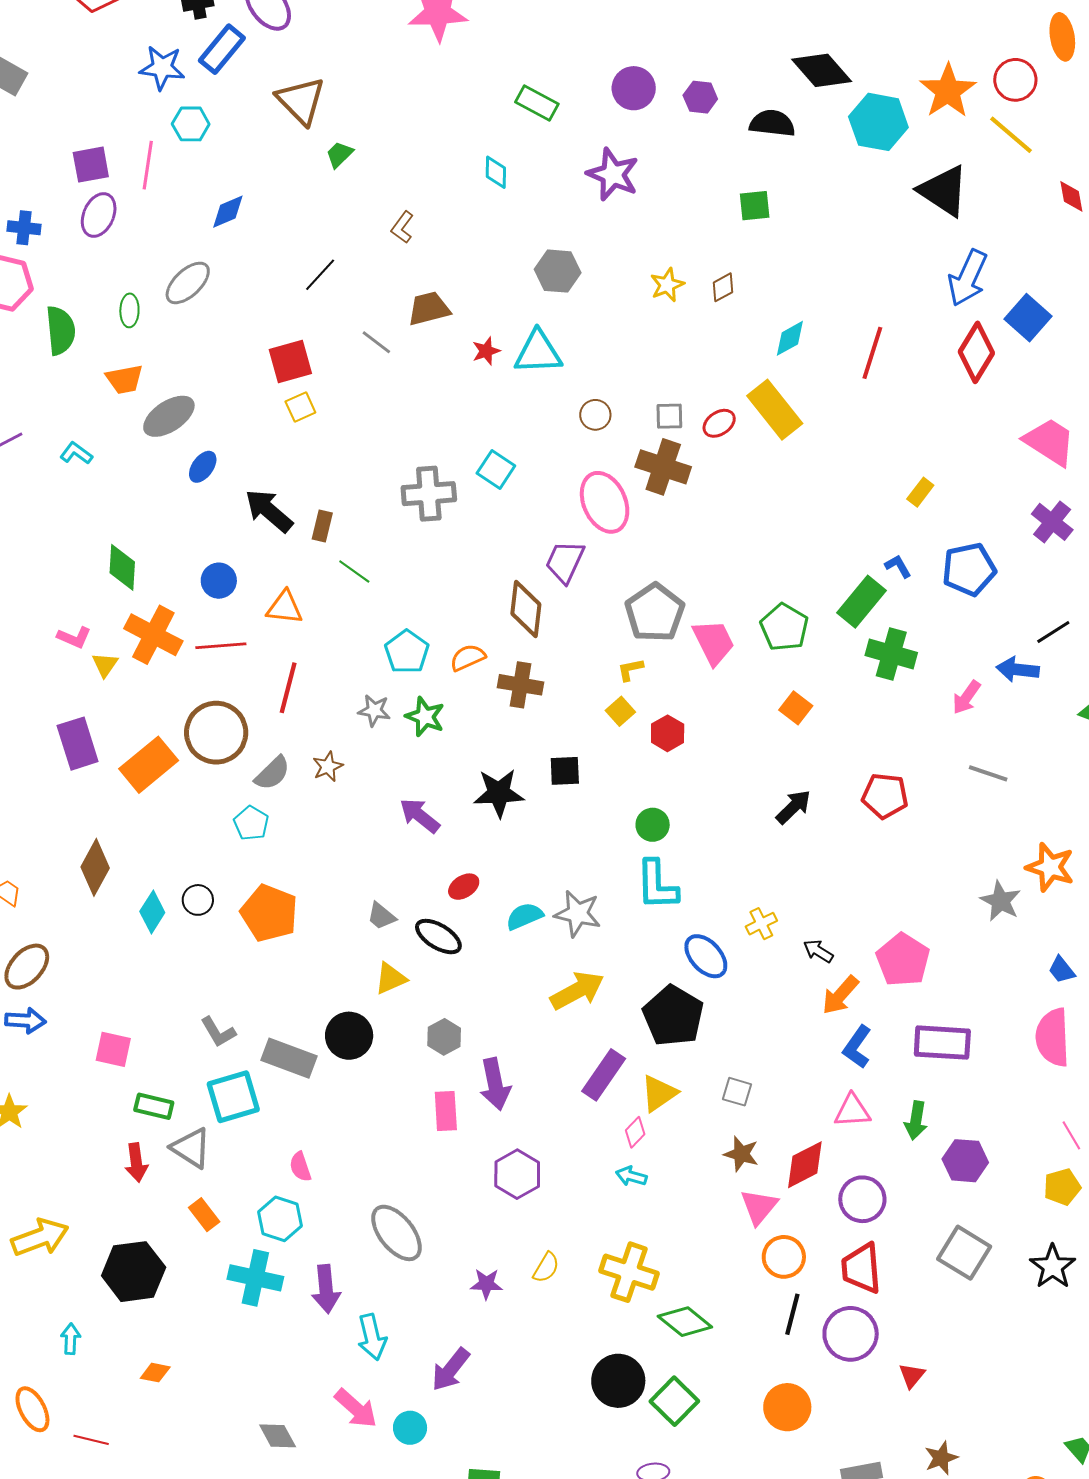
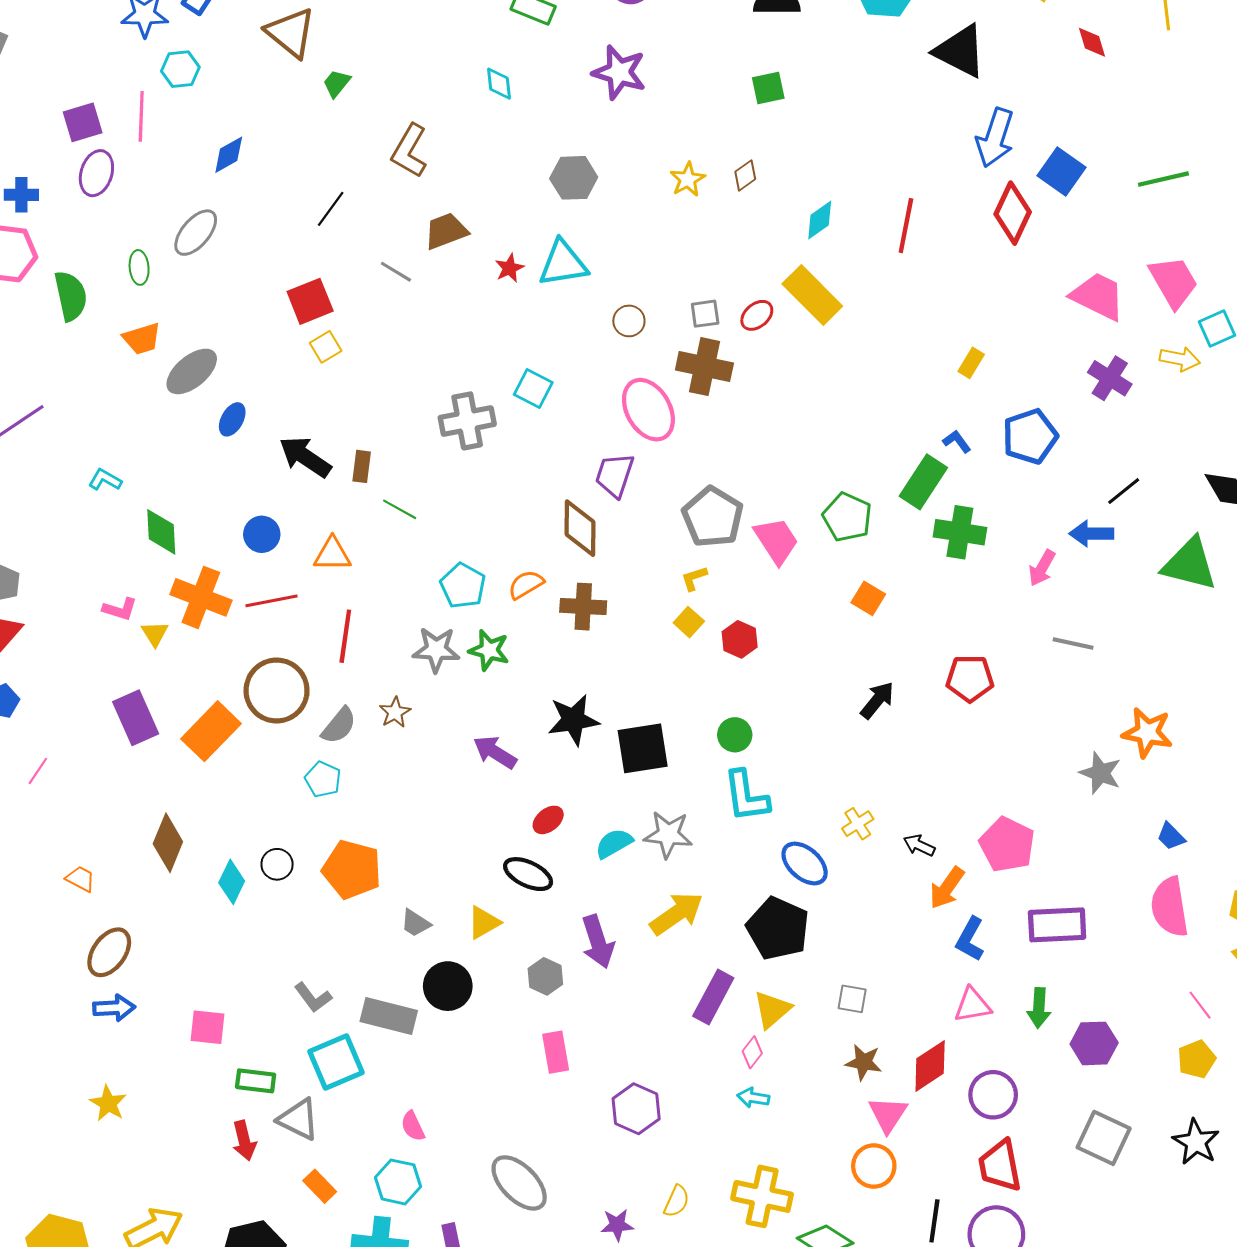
brown L-shape: (402, 227) -> (409, 151), size x1.6
cyan L-shape: (76, 453) -> (105, 480), moved
gray star: (374, 710) -> (436, 650), size x1.4
black square: (565, 771) -> (643, 748), moved, size x1.6
gray trapezoid: (381, 916) -> (416, 923), moved
purple arrow: (495, 1084) -> (598, 942), moved
orange circle: (784, 1257) -> (874, 1166), moved

